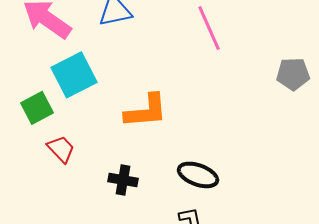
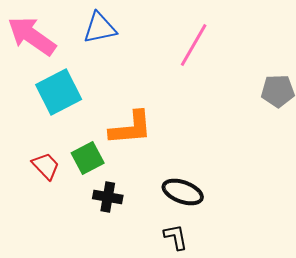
pink line: (209, 28) -> (194, 45), turned 54
green square: (37, 108) -> (88, 158), moved

